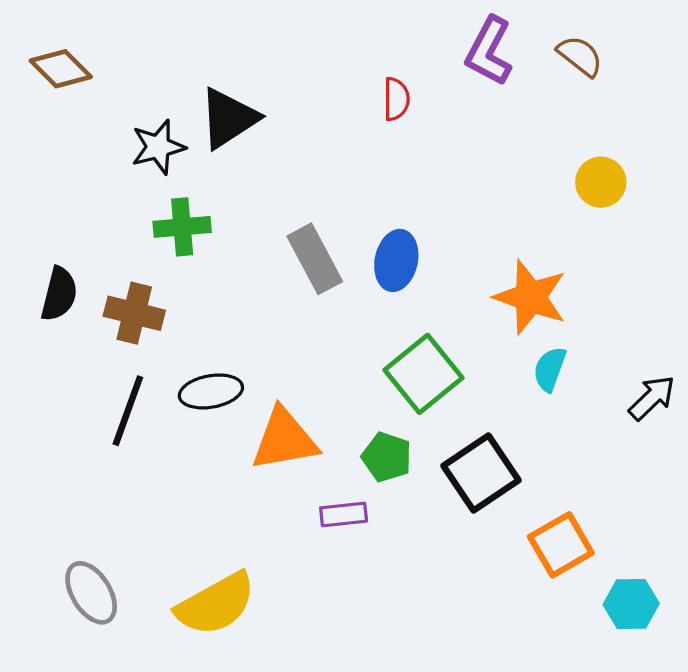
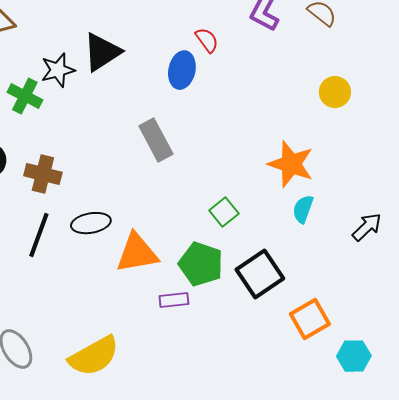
red semicircle: (396, 99) -> (207, 40), turned -36
green cross: (182, 227) -> (25, 96), moved, turned 32
blue ellipse: (396, 260) -> (182, 70), moved
green square: (423, 374) -> (224, 212), size x0.6
green pentagon: (387, 457) -> (201, 264), size x1.4

